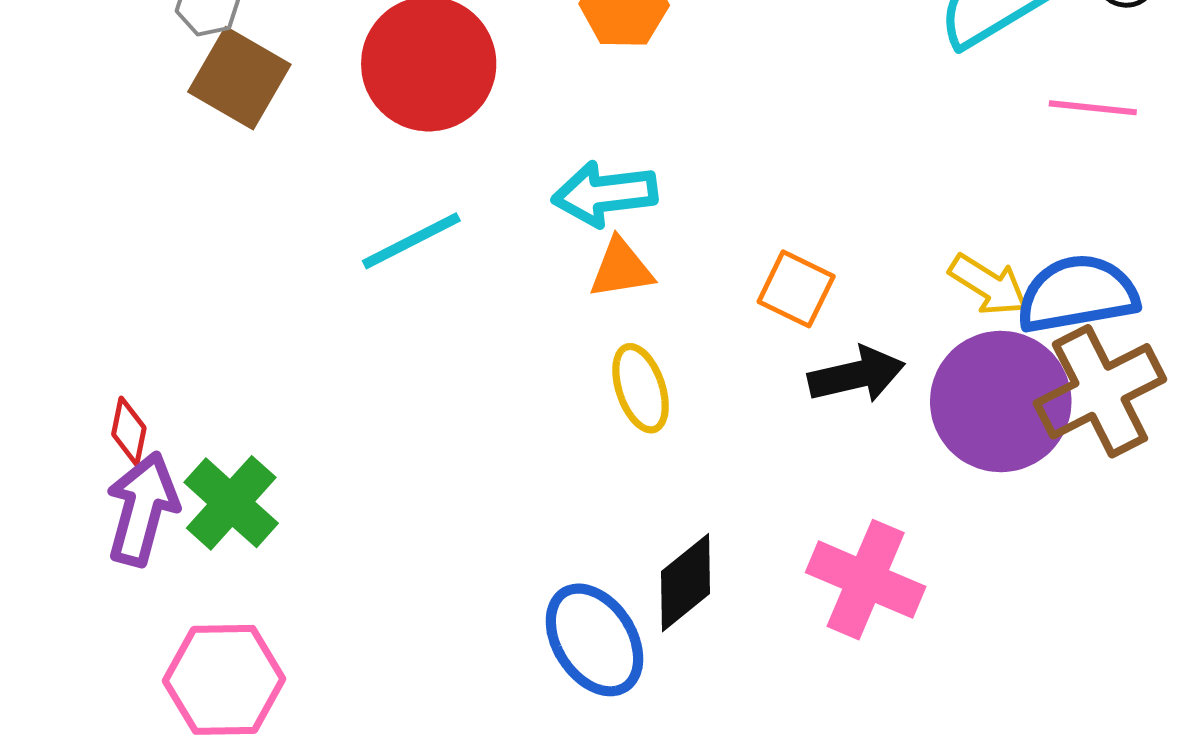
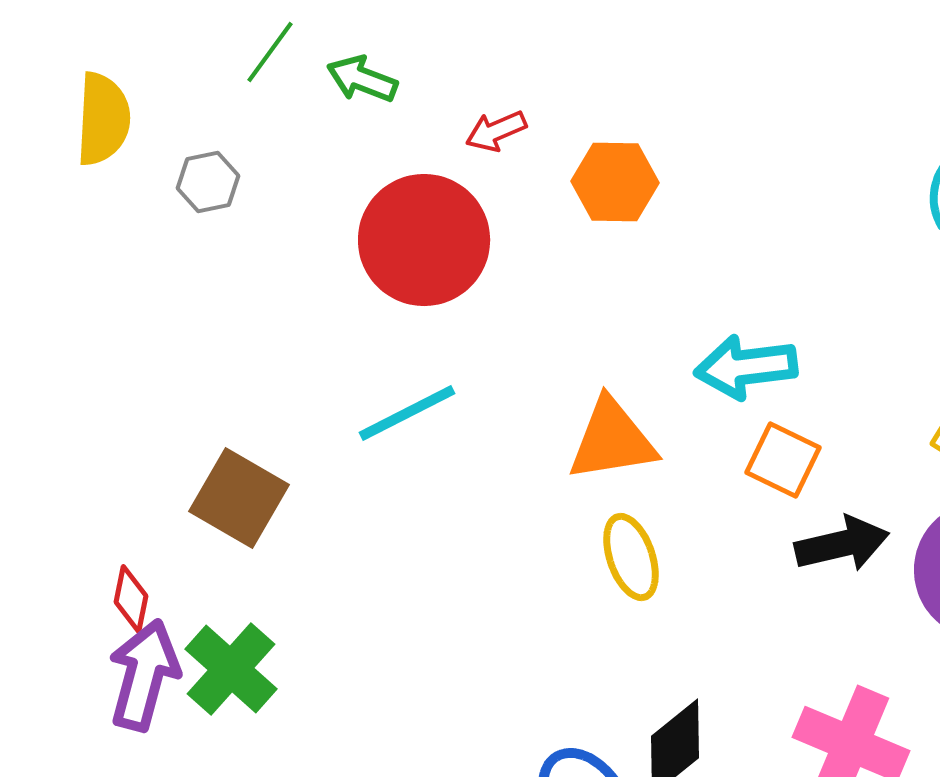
brown square: (239, 78) -> (239, 498), moved
cyan arrow: (605, 194) -> (746, 367), moved
orange triangle: (621, 268) -> (612, 440), size x1.4

